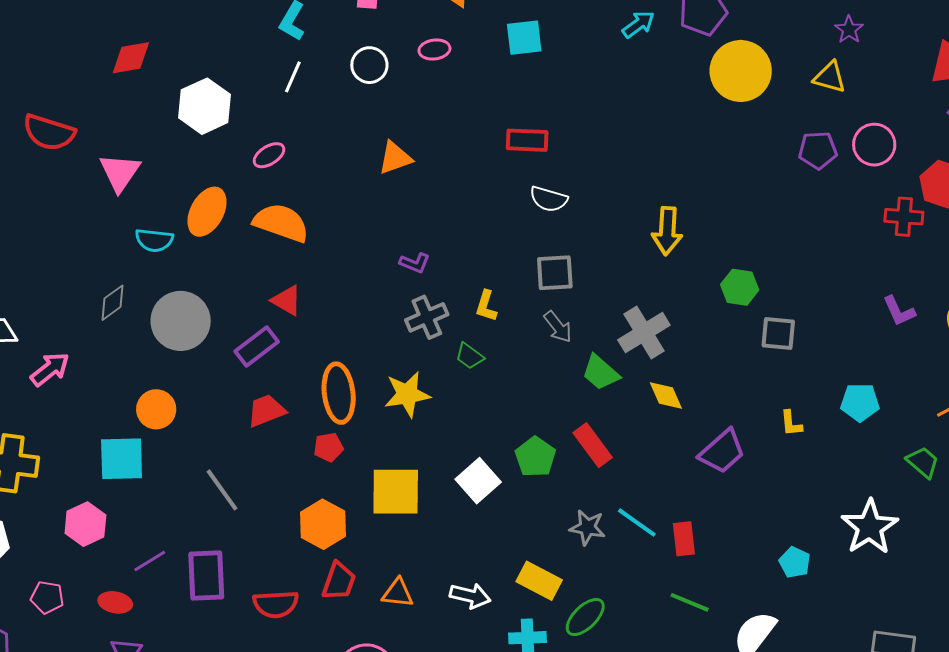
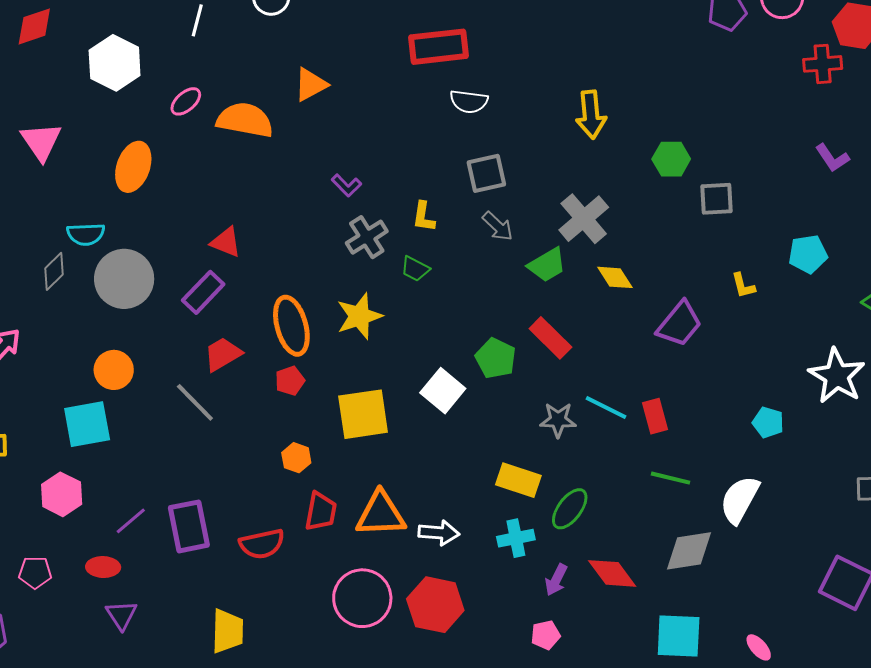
red rectangle: (527, 140) -> (438, 47), size x1.4
orange semicircle: (281, 223) -> (245, 120), moved
cyan semicircle: (154, 240) -> (86, 234), moved
purple L-shape: (415, 263) -> (346, 185), turned 32
green trapezoid: (601, 373) -> (547, 265), turned -63
gray line: (222, 490) -> (195, 402), moved
orange hexagon: (323, 524) -> (296, 458), size x0.6
orange triangle: (398, 593) -> (381, 514), size x1.6
white arrow: (470, 596) -> (439, 533), moved

